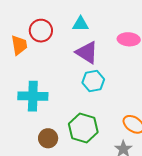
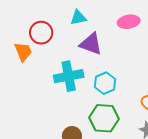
cyan hexagon: (93, 81) -> (105, 83), moved
cyan cross: (33, 96) -> (69, 76), moved

